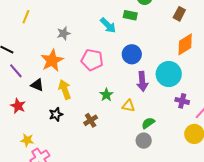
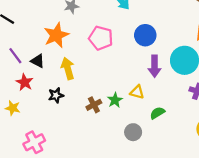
purple line: (16, 71) -> (15, 56), moved
green star: (106, 95) -> (115, 100), moved
red star: (18, 106) -> (25, 82), moved
yellow star: (27, 140) -> (13, 108), moved
gray circle: (144, 141) -> (133, 132), moved

